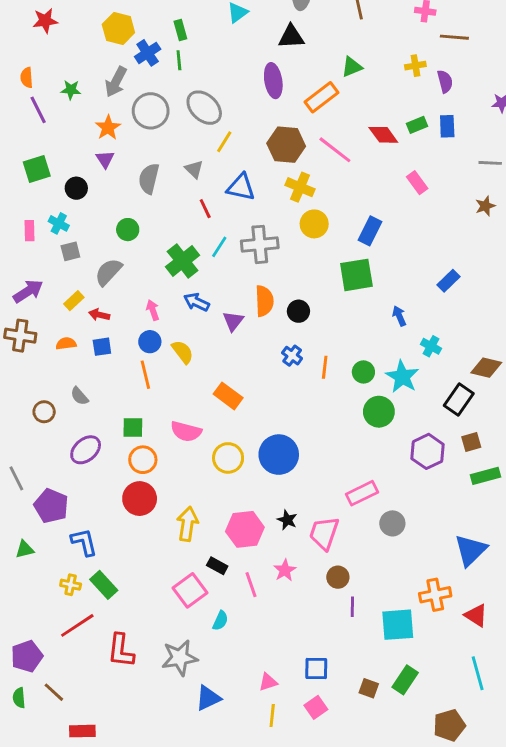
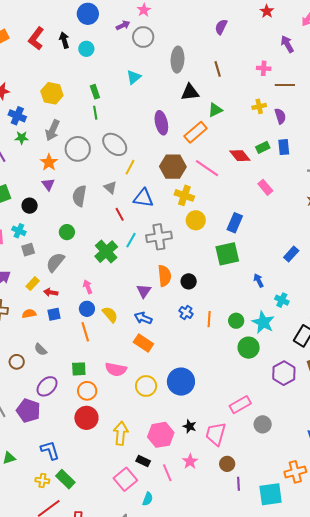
black triangle: (291, 37) -> (190, 92), moved
blue cross: (148, 53) -> (17, 116), moved, turned -30
blue arrow: (196, 302) -> (143, 318), moved
purple pentagon: (51, 506) -> (28, 411), moved

